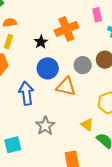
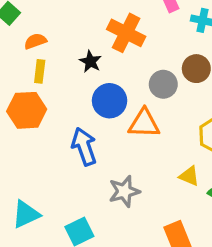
orange cross: (66, 29) -> (126, 33), turned -30
gray star: (45, 126) -> (124, 191), turned 30

